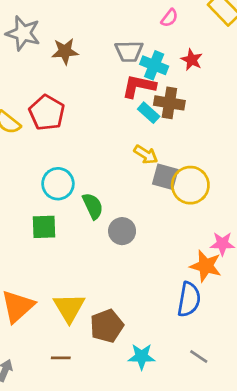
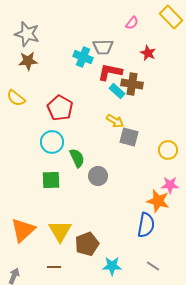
brown star: (65, 51) -> (28, 61), moved
cyan cross: (154, 65) -> (83, 57), moved
red pentagon: (47, 113) -> (60, 108), moved
yellow circle: (190, 185) -> (168, 150), moved, size x0.7
green square: (44, 227) -> (51, 180), moved

